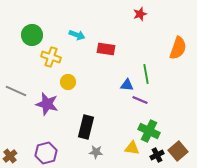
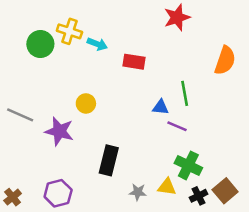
red star: (140, 14) -> (177, 17), size x1.5
yellow cross: (51, 57) -> (69, 31), moved
gray star: (96, 152) -> (138, 192), moved

